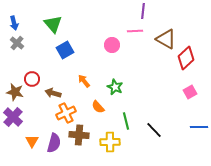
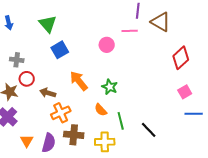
brown triangle: (166, 39) -> (161, 22), moved
gray cross: (17, 43) -> (17, 60), moved, turned -32
orange arrow: (84, 81) -> (79, 81), size x1.5
orange semicircle: (98, 107) -> (101, 110), moved
blue line: (199, 127) -> (194, 114), moved

